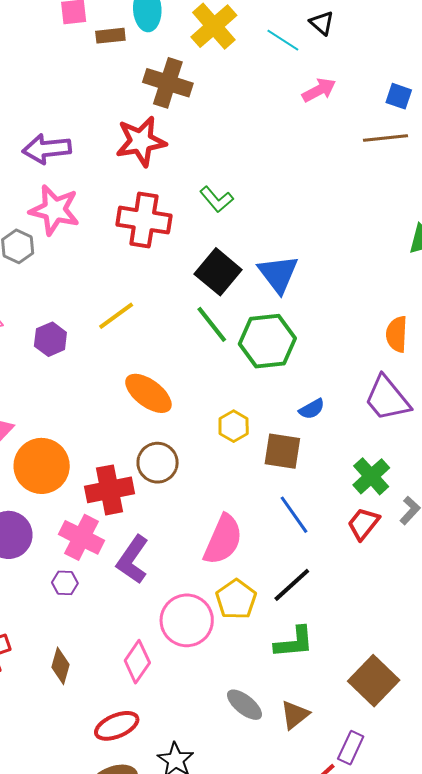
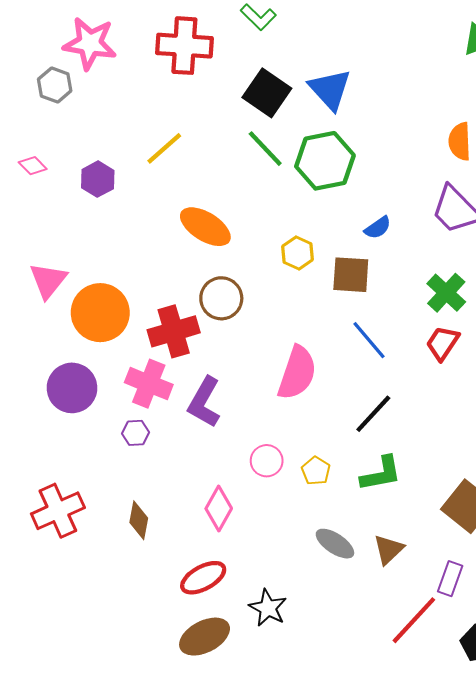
yellow pentagon: (236, 599) -> (316, 471), moved, size x0.7
pink circle: (187, 620) -> (267, 461), size x0.6

